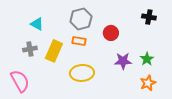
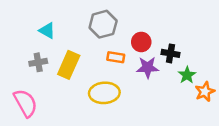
black cross: (149, 17) -> (170, 53), moved
orange rectangle: (79, 41) -> (116, 57), moved
purple star: (123, 61) -> (148, 67), moved
orange star: (148, 83) -> (205, 92), moved

